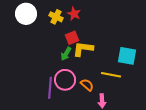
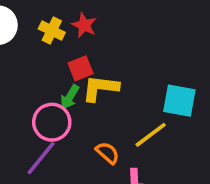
yellow line: (111, 75) -> (151, 135), turned -48
pink circle: (65, 80) -> (52, 122), moved
purple line: (50, 88) -> (41, 158), turned 35

